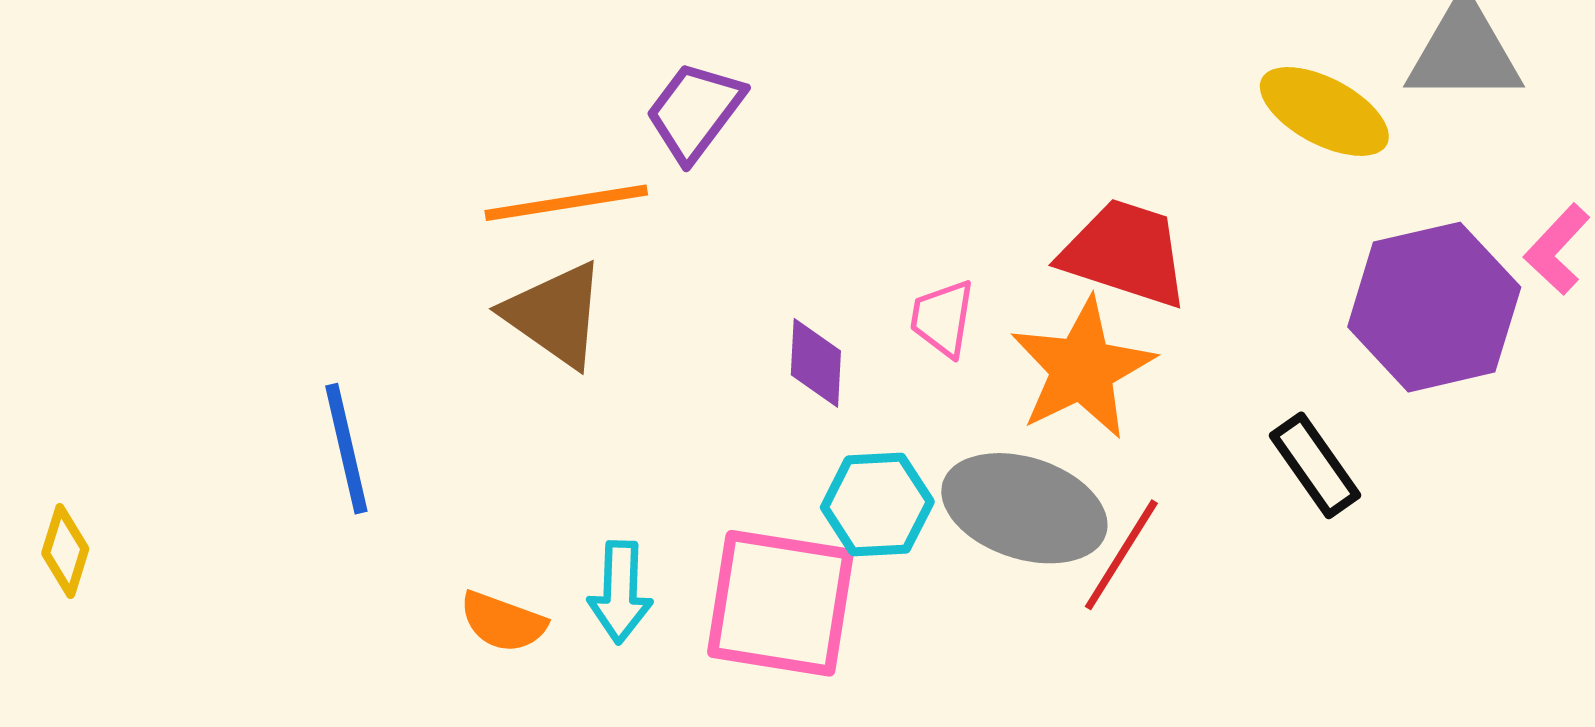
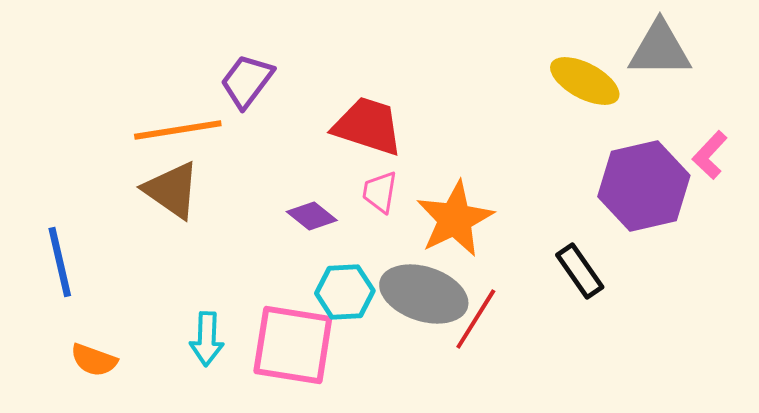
red trapezoid: (1125, 253) -> (368, 126), moved
purple diamond: (816, 363) -> (312, 216), turned -54
orange semicircle: (503, 622) -> (94, 360), moved

